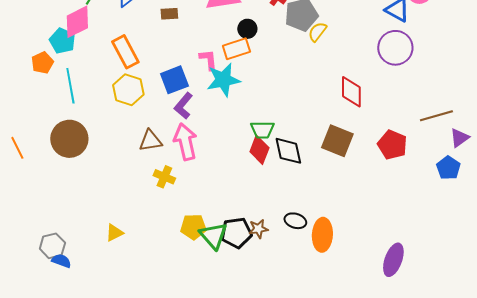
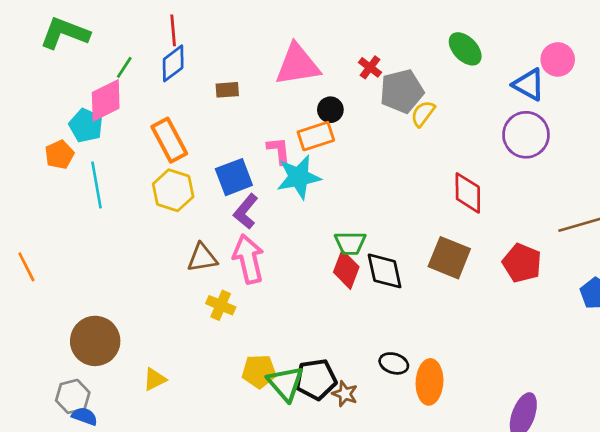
brown circle: (69, 139) -> (95, 341), moved
brown star: (258, 229) -> (345, 394), moved, turned 30

